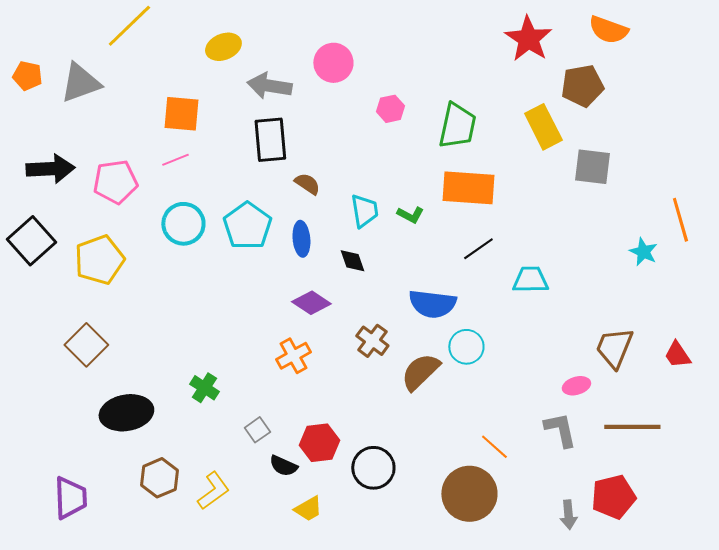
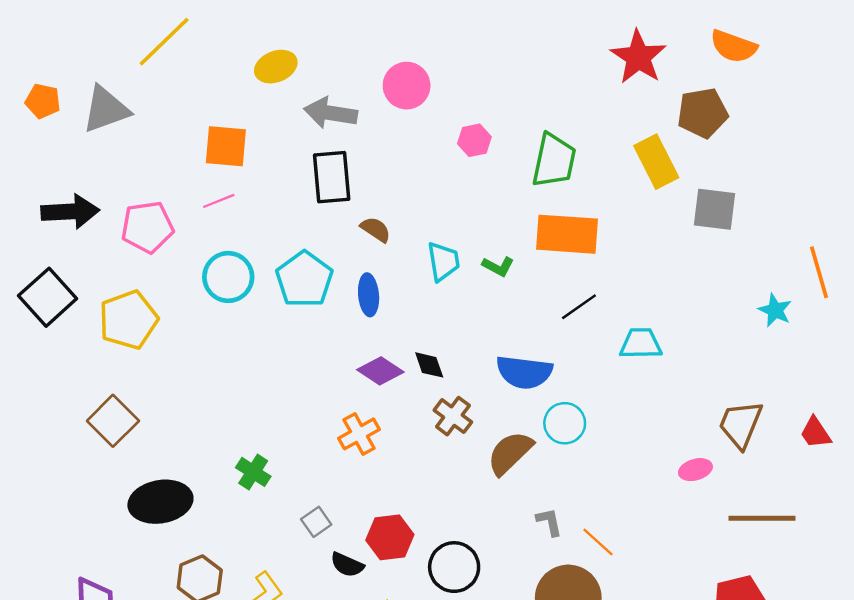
black diamond: (352, 261) -> (429, 365), moved
gray L-shape: (560, 430) -> (549, 522), moved, size x0.7

